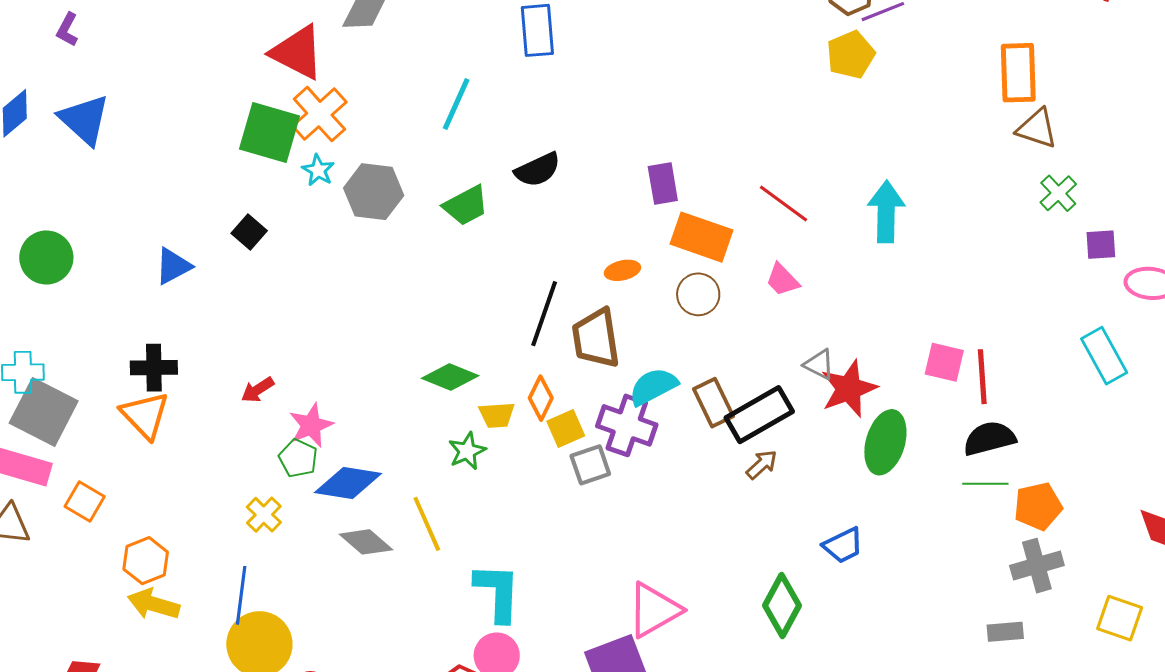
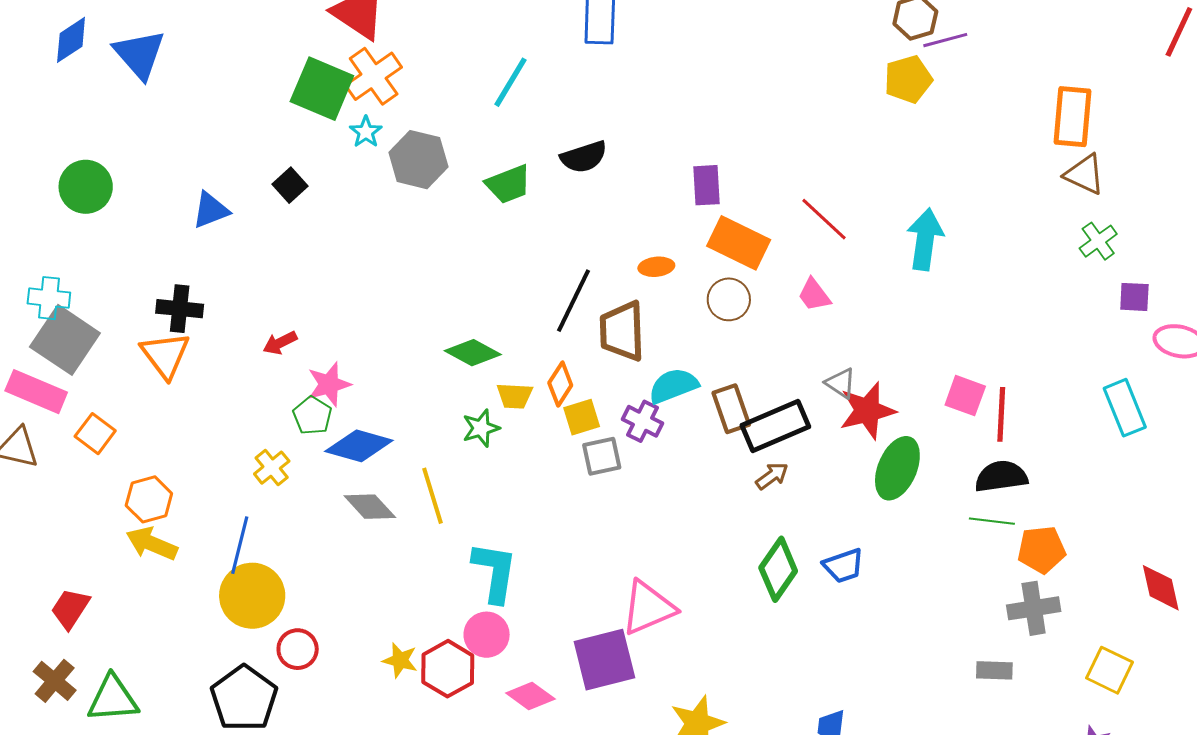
purple cross: (627, 425) -> (643, 421), size x0.7
green diamond: (782, 605) -> (778, 569), moved

